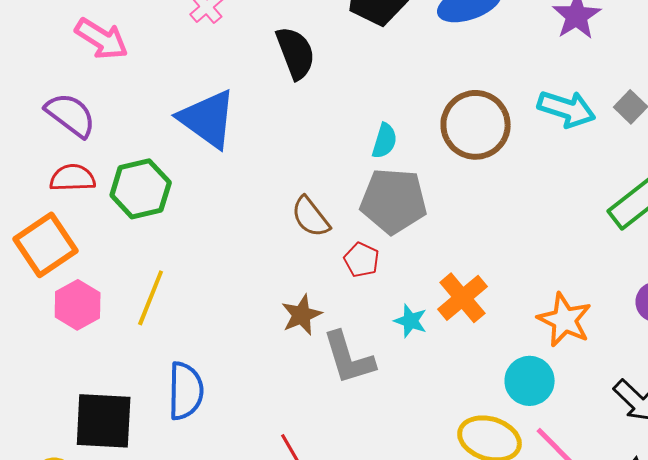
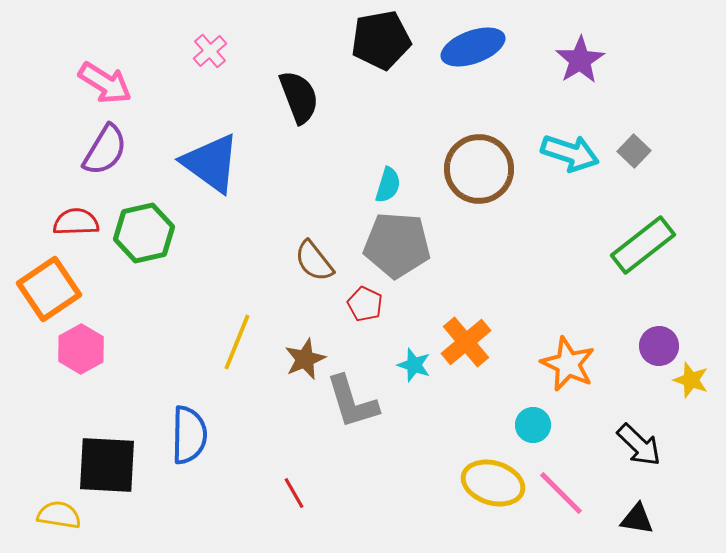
purple semicircle: (71, 115) -> (105, 150), moved, turned 84
yellow line: (151, 298) -> (237, 342), moved
cyan circle: (530, 381) -> (533, 425), size x0.7

